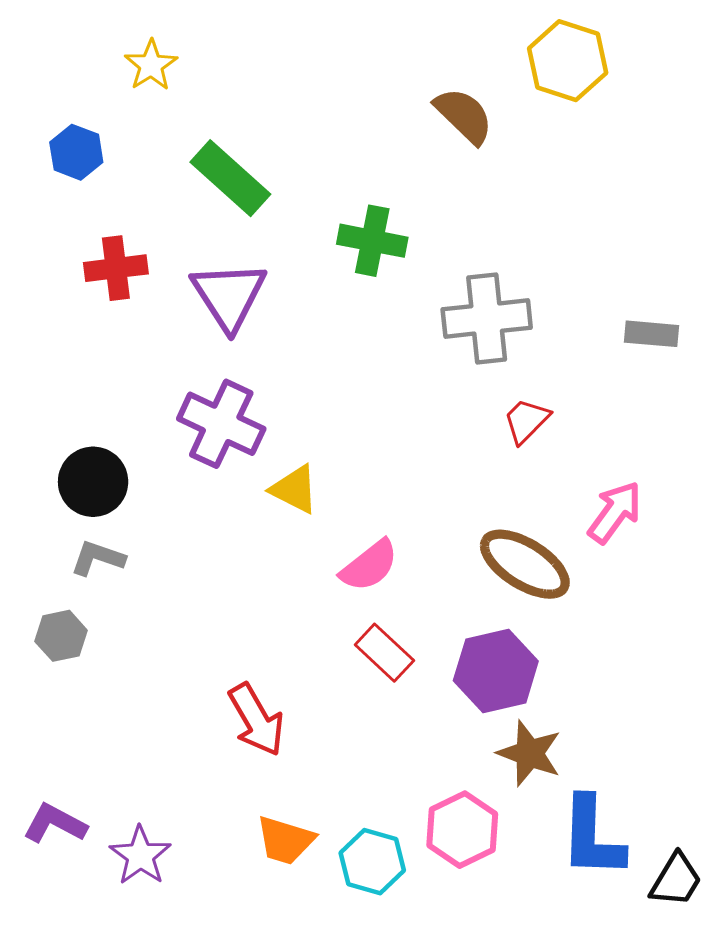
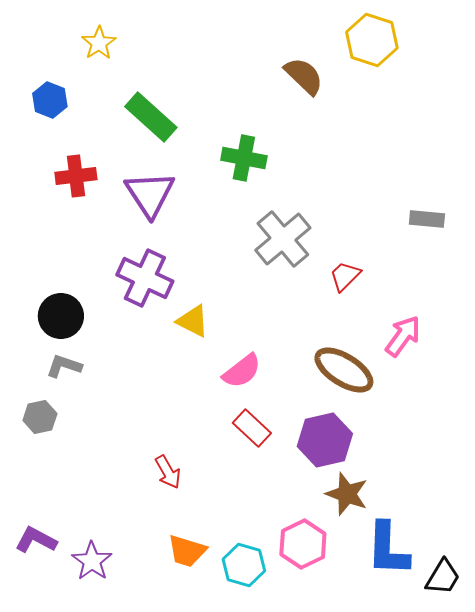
gray cross: (487, 319) -> (283, 239), moved, turned -34
red arrow: (256, 720) -> (168, 472), size x0.7

